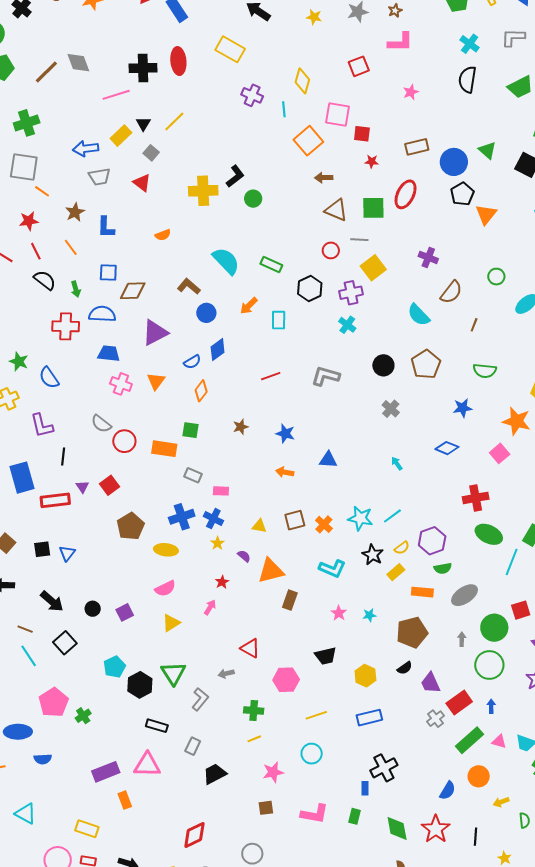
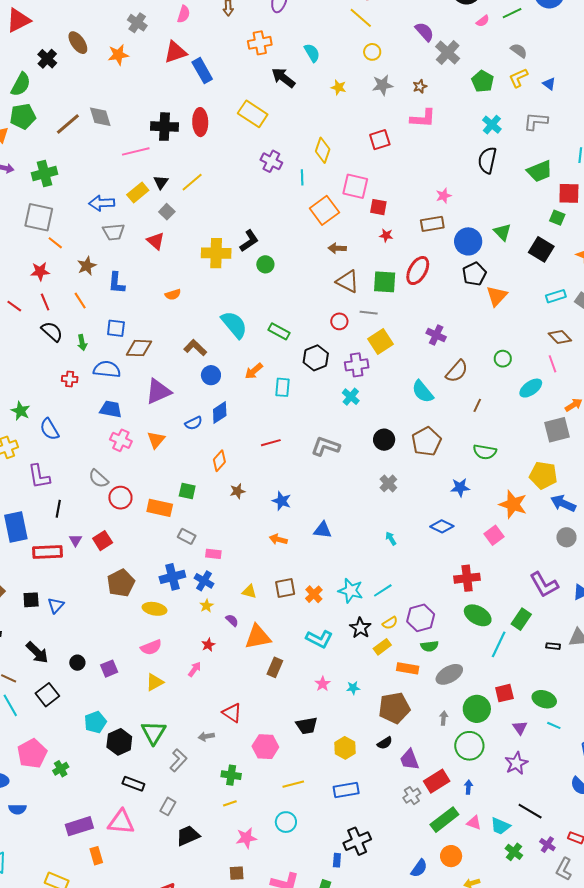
pink star: (411, 92) -> (444, 196), moved
red cross: (66, 326) -> (70, 379), size x0.6
orange diamond: (201, 391) -> (219, 461), moved

